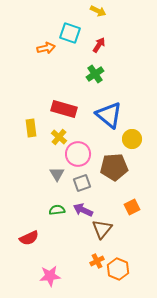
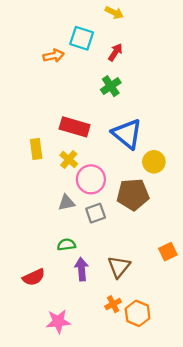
gray triangle: (57, 174) -> (66, 203), turned 49
orange square: (132, 207) -> (168, 252), moved
purple arrow: (83, 210) -> (82, 269), moved, turned 60

